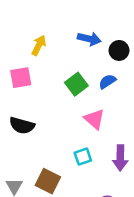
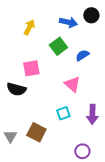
black circle: (119, 50) -> (91, 15), moved
pink square: (21, 78) -> (31, 68), moved
green square: (76, 84) -> (58, 46), moved

